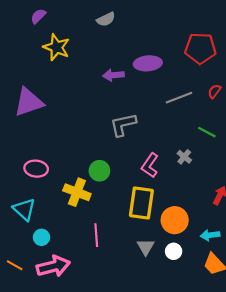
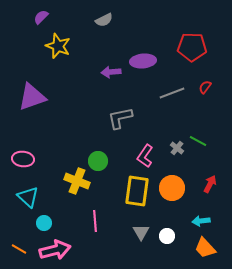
green line: (207, 132) -> (198, 141), moved
pink ellipse: (36, 169) -> (23, 159), moved
orange circle: (175, 220) -> (172, 188), moved

